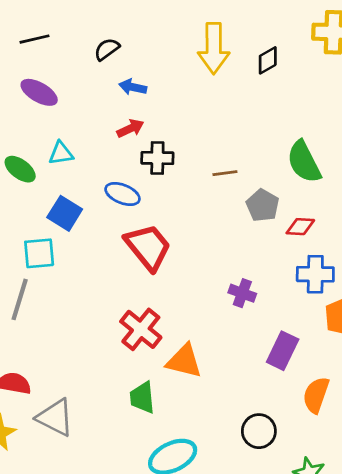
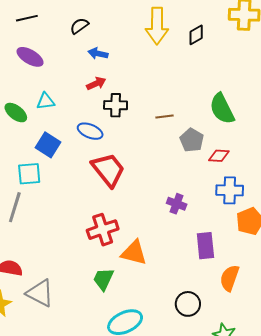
red cross: (141, 329) -> (103, 230), turned 32
purple rectangle: (283, 351) -> (205, 246), turned -32
green trapezoid: (142, 398) -> (103, 279), turned 30

